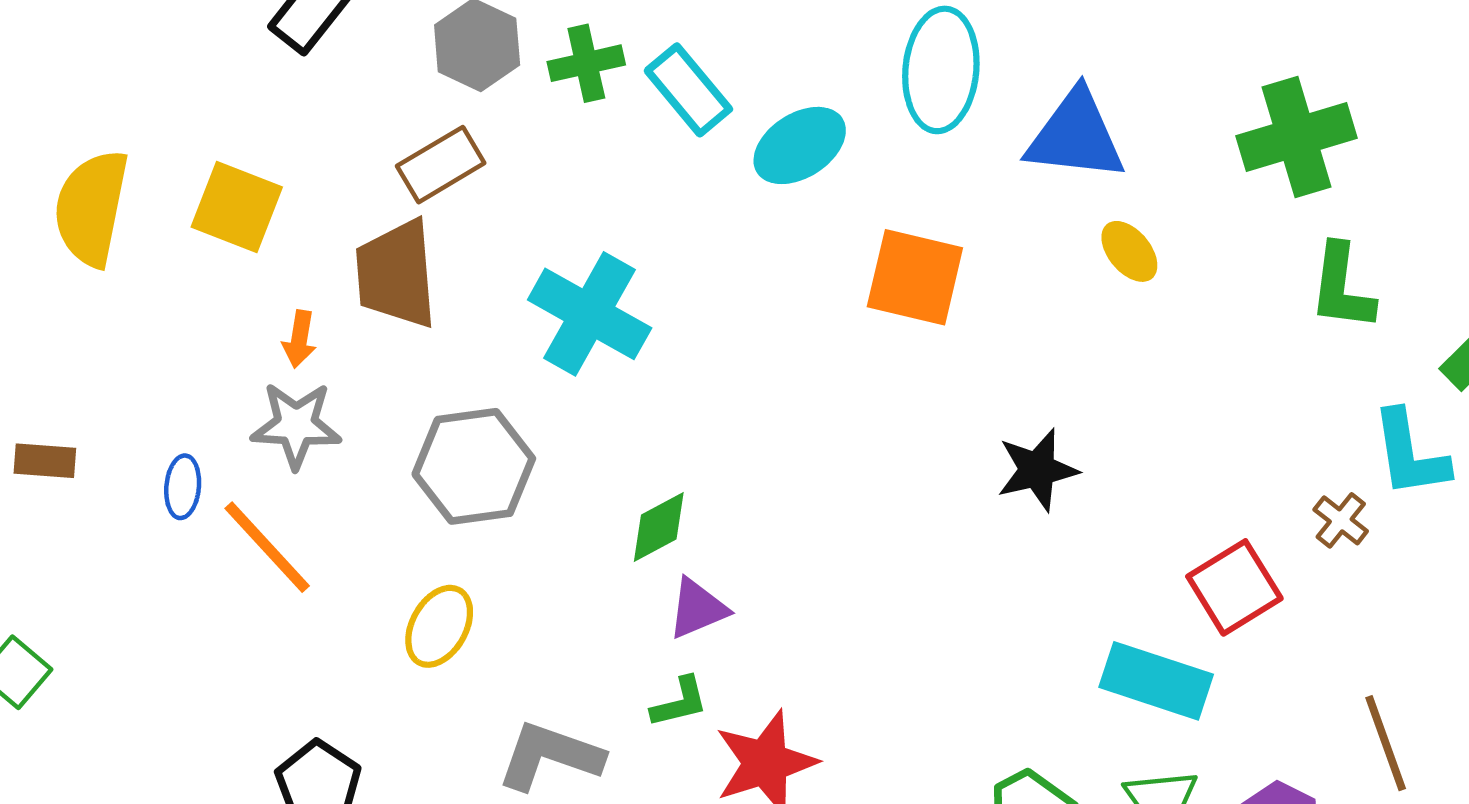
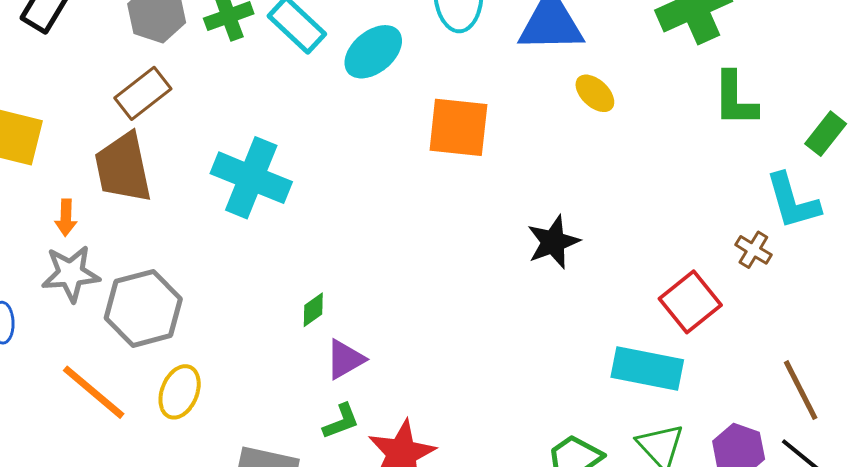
gray hexagon: (474, 466) -> (143, 308), moved
green diamond: (659, 527) -> (313, 310), size x0.7
orange line: (267, 547) -> (94, 392), moved

